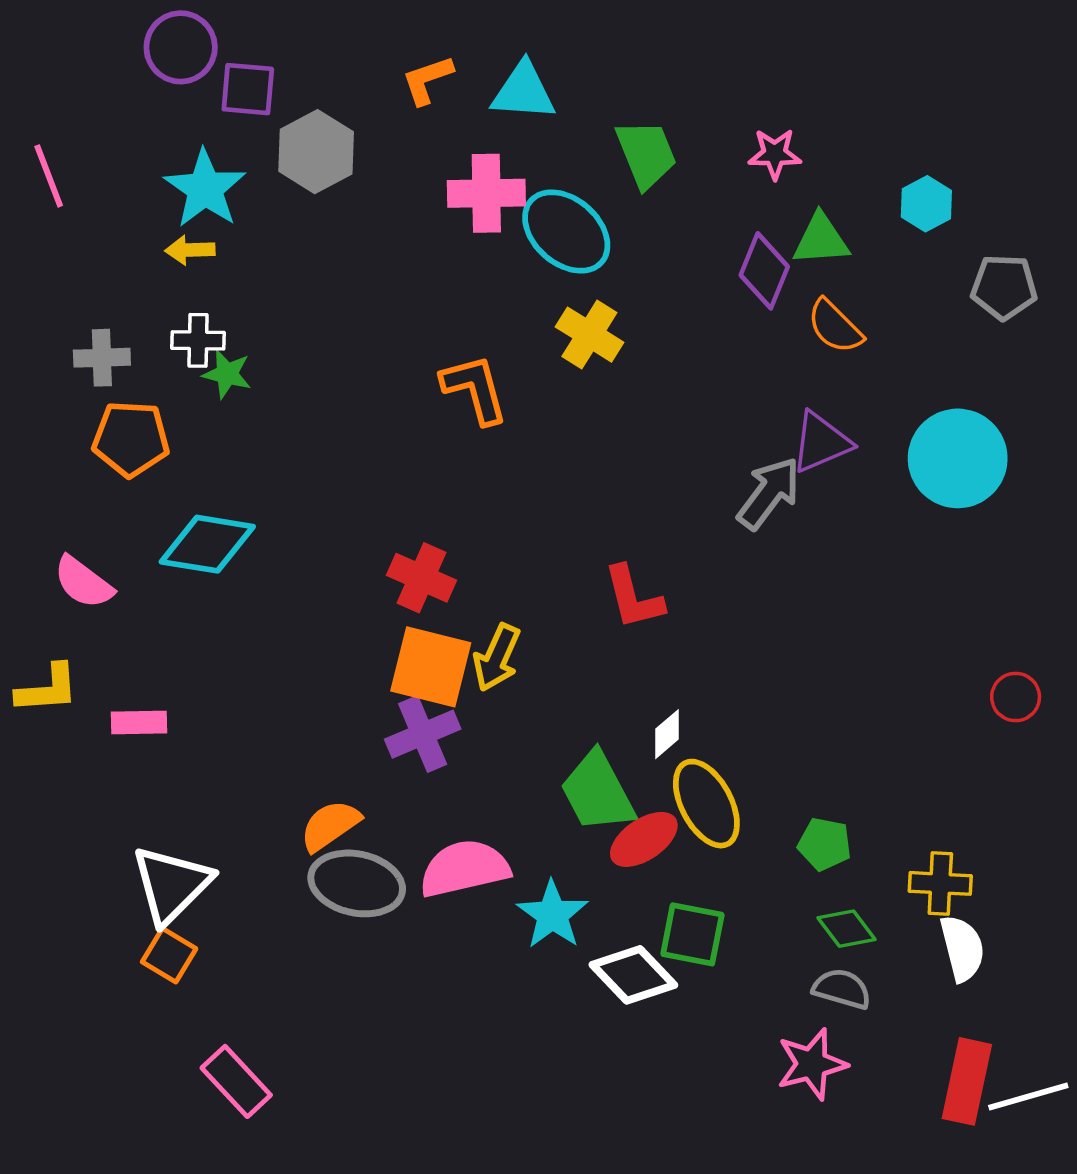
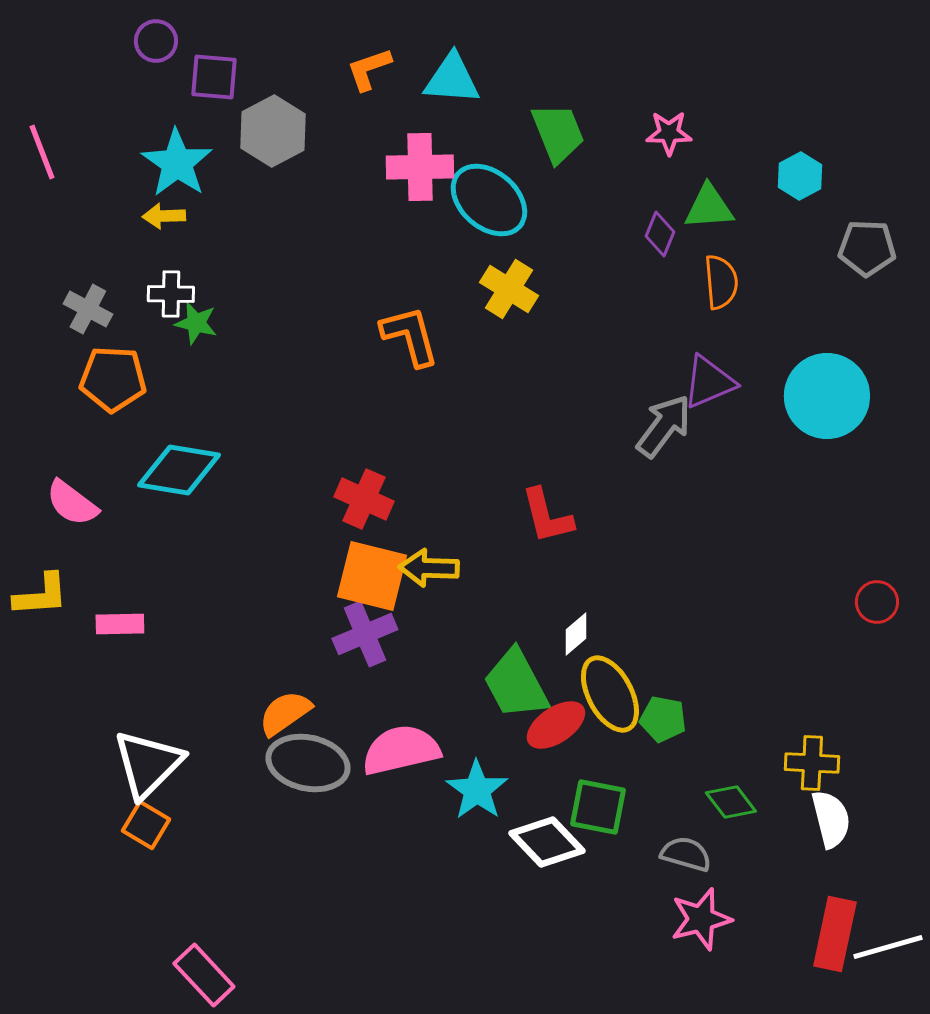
purple circle: (181, 47) -> (156, 41), size x0.7
purple diamond: (764, 271) -> (660, 234), size x0.7
orange semicircle: (835, 326) -> (721, 282), turned -140
gray cross: (102, 358) -> (88, 309), turned 30
yellow arrow: (497, 658) -> (429, 568), turned 68
green pentagon: (824, 844) -> (663, 719), moved
gray semicircle: (842, 989) -> (686, 854), moved
pink rectangle: (236, 1081) -> (204, 975), moved

